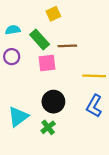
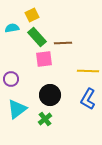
yellow square: (53, 14) -> (32, 15), moved
purple circle: (12, 57) -> (11, 79), moved

